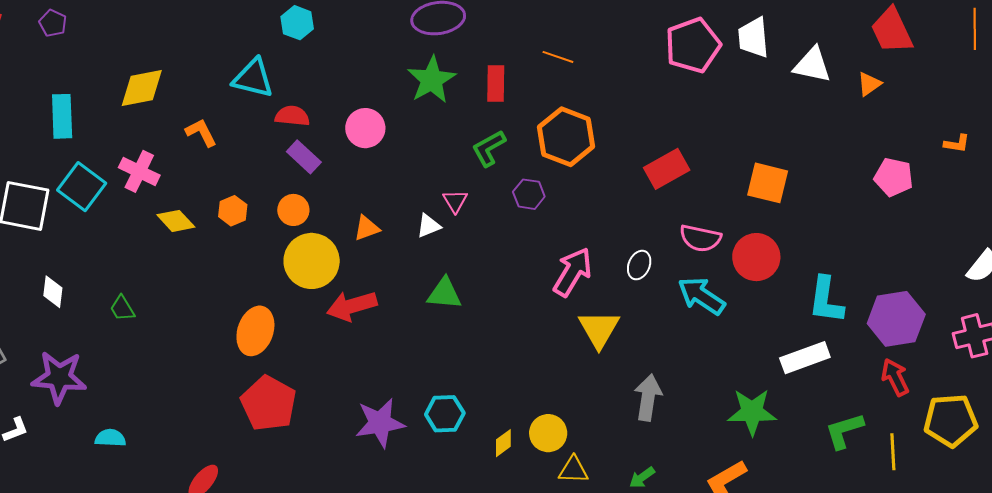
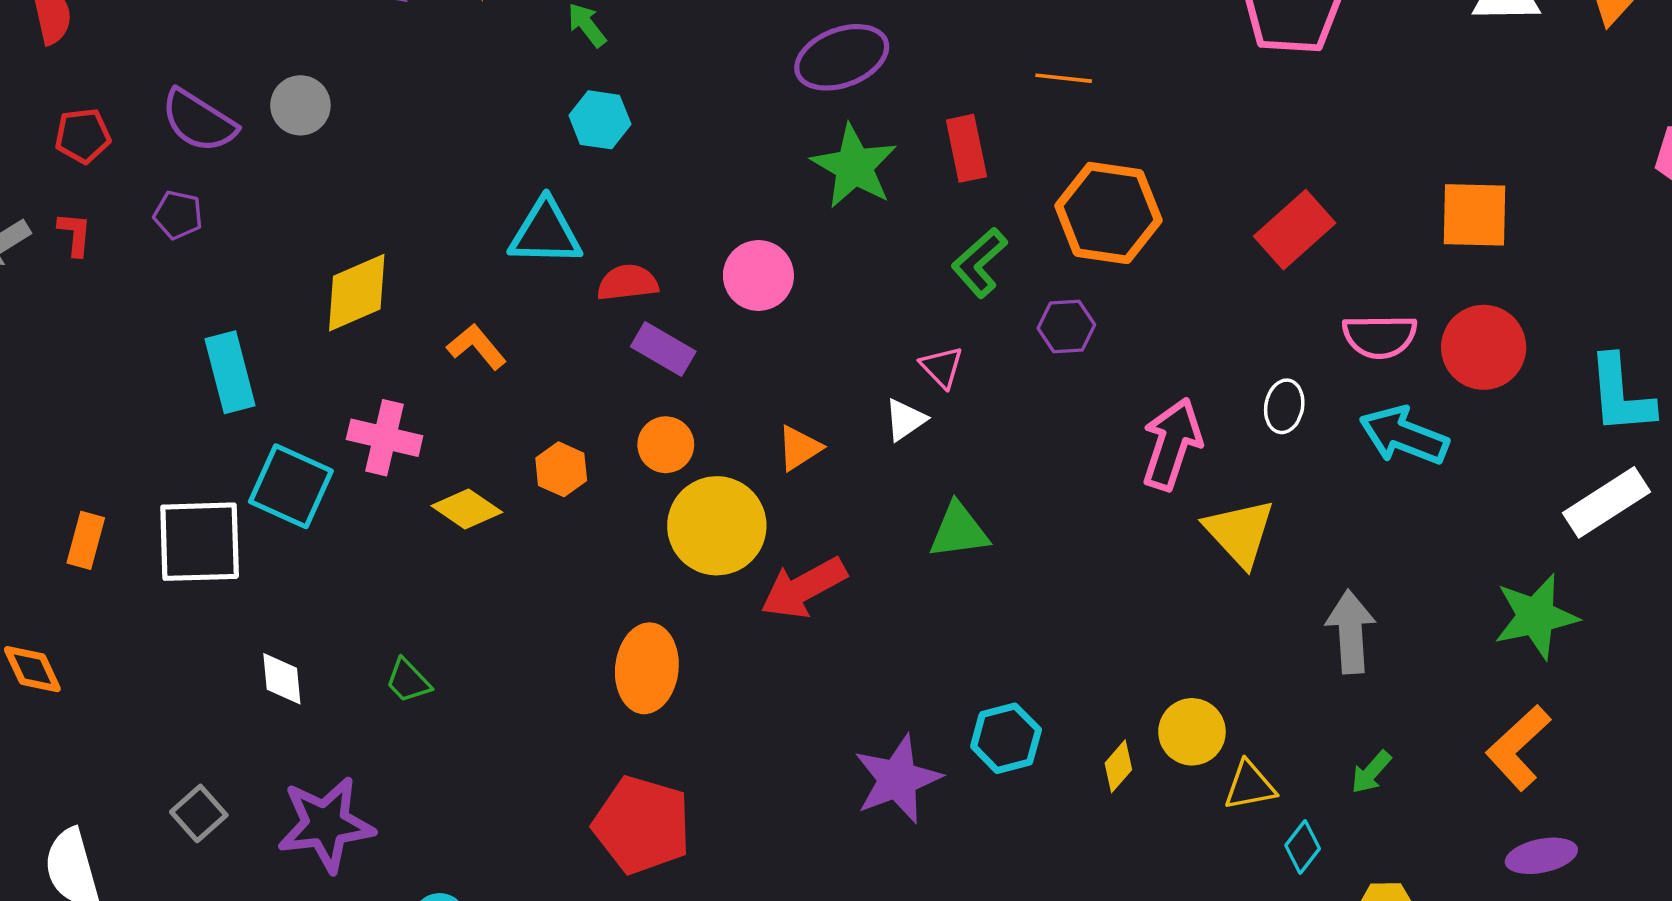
red pentagon: (269, 403) -> (642, 825), moved

